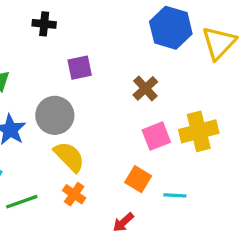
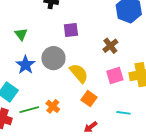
yellow semicircle: (69, 157) -> (79, 73), moved
orange square: (138, 179) -> (89, 99), moved
orange cross: (74, 194) -> (53, 106), moved

